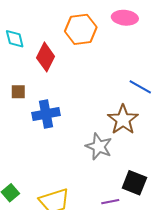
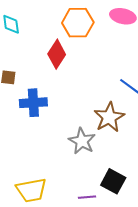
red diamond: (46, 57) -> (57, 54), moved

